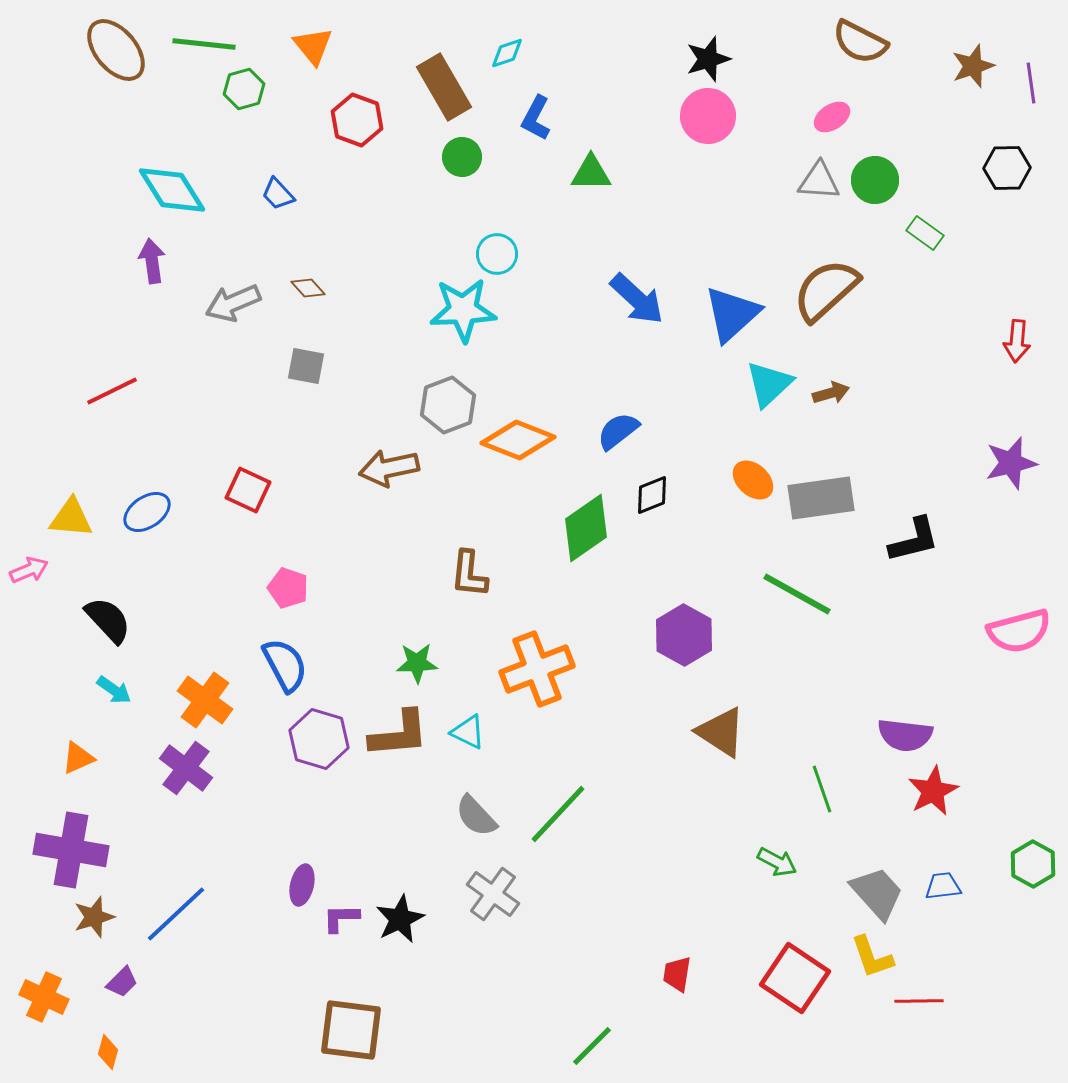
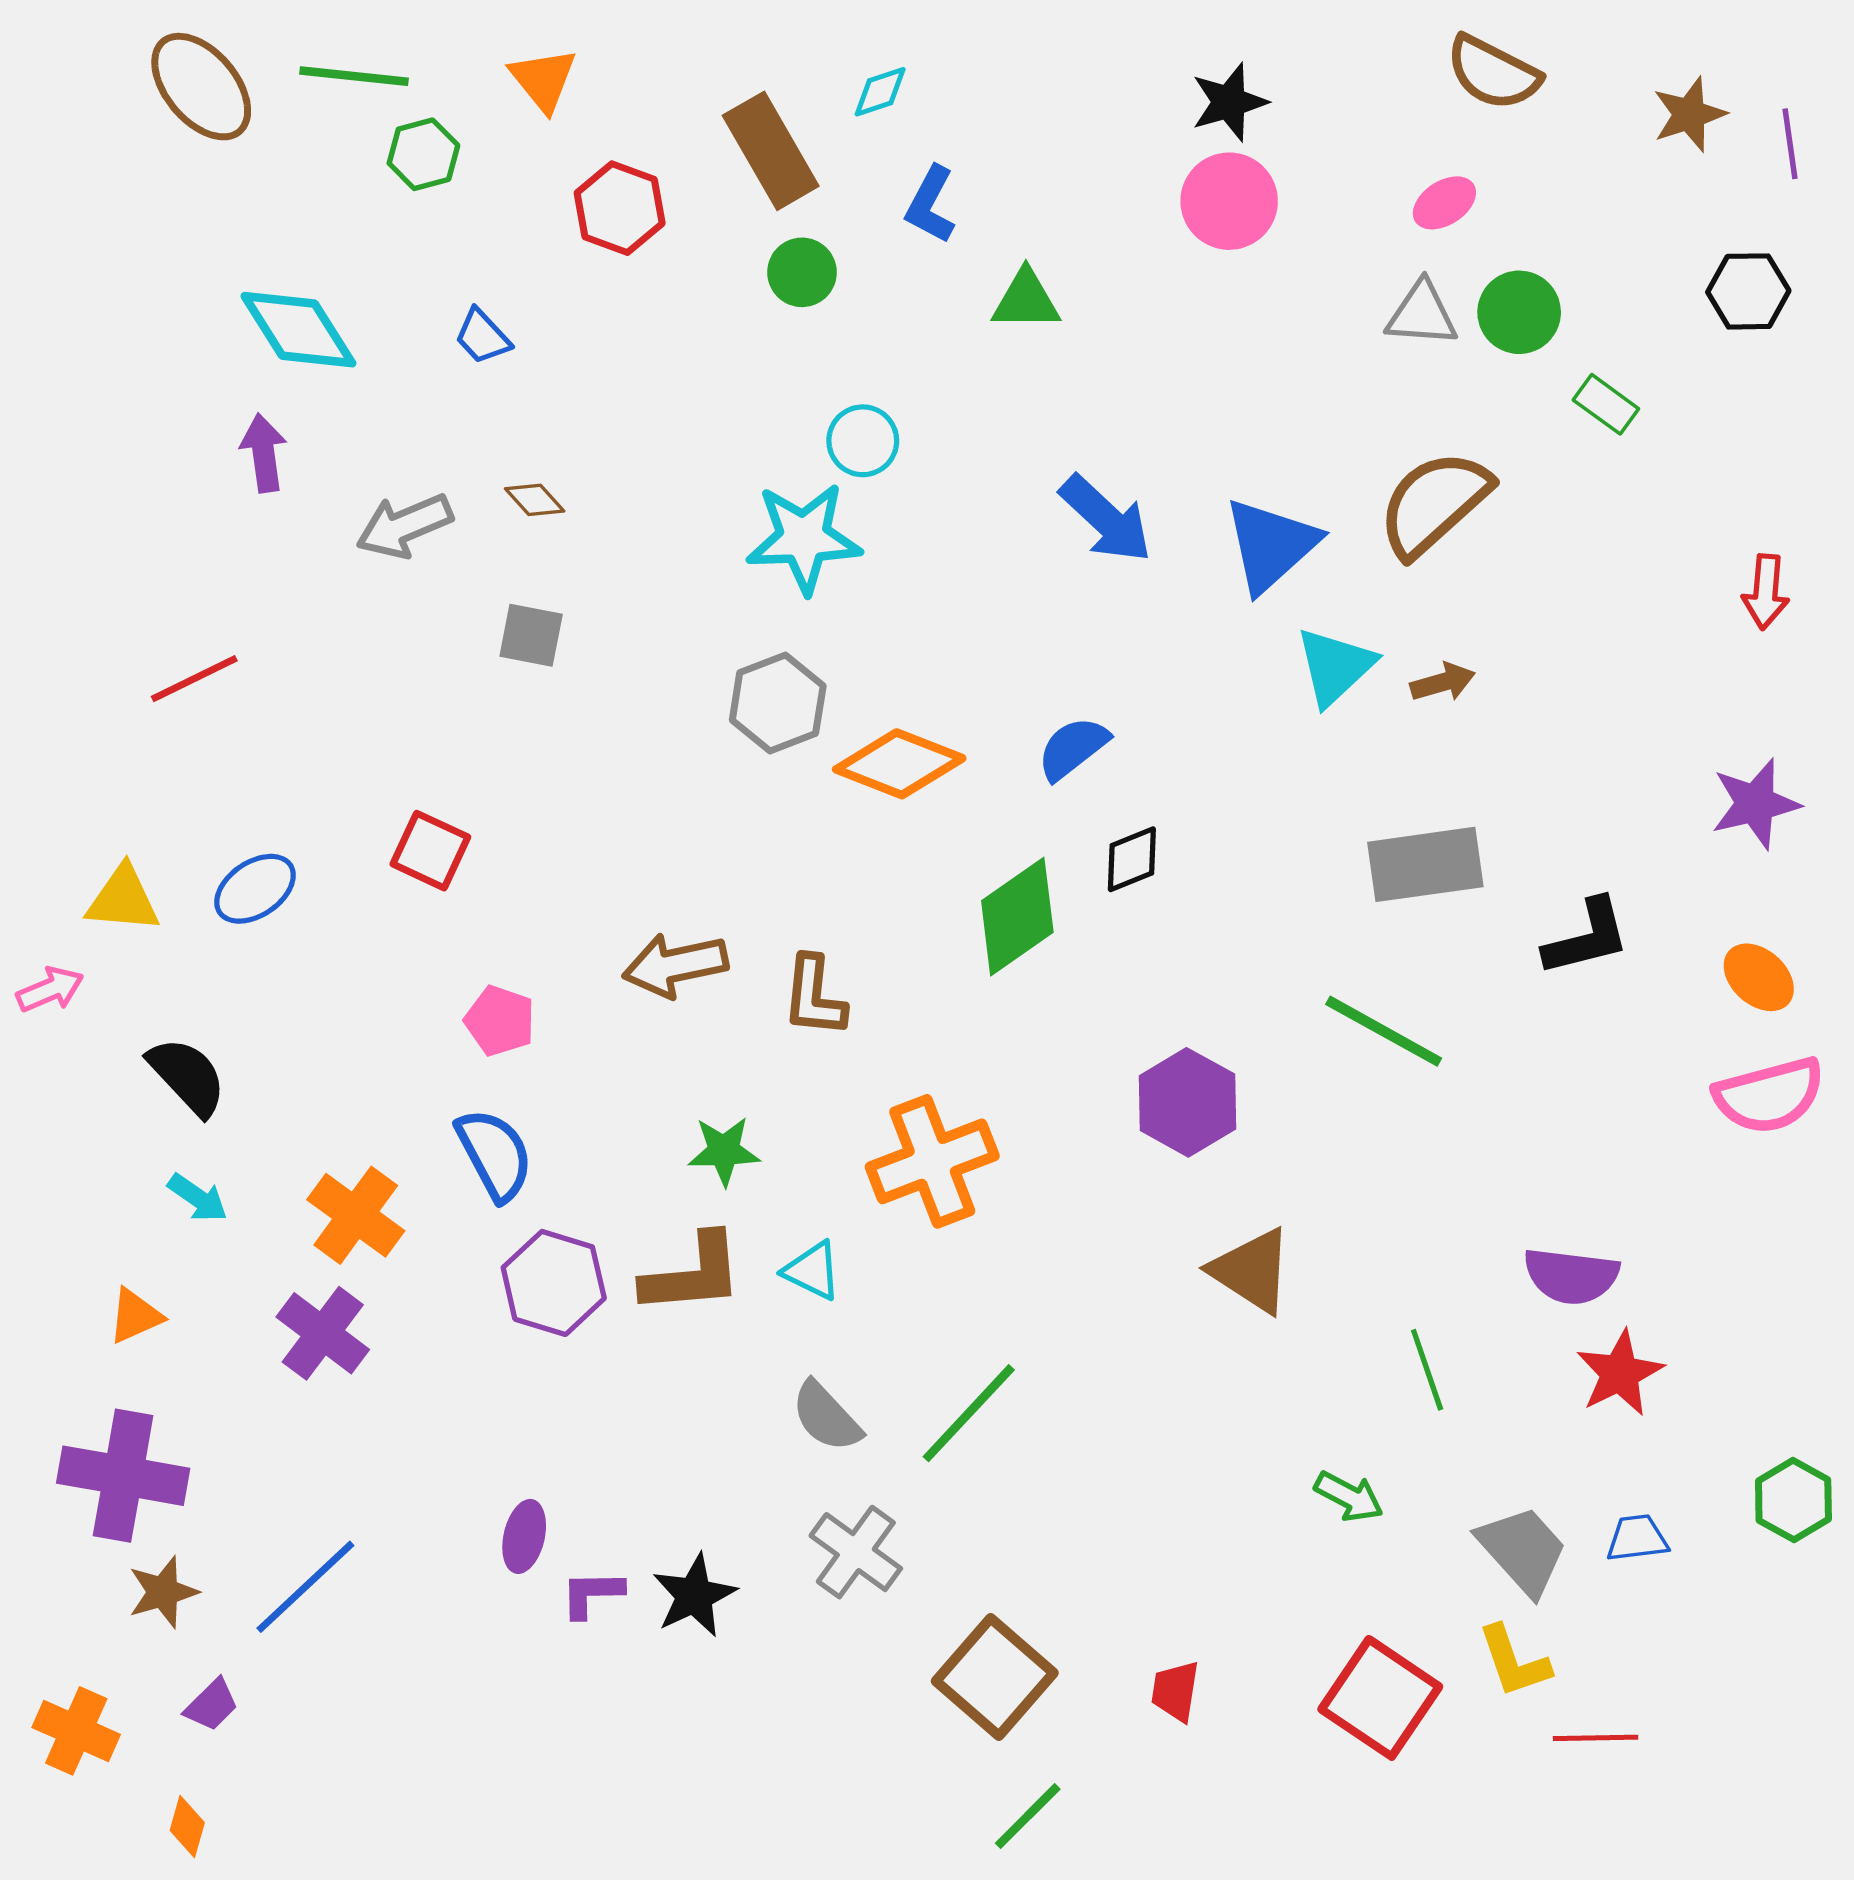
brown arrow: (389, 468) -> (675, 965), moved
orange ellipse: (753, 480) -> (1759, 977), moved
brown square: (351, 1030) -> (995, 1677), moved, turned 34

